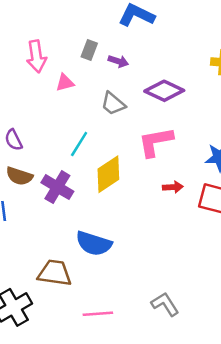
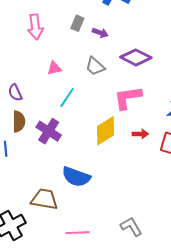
pink triangle: (65, 83) -> (54, 68), moved
yellow diamond: (108, 174) -> (105, 131), moved
brown semicircle: (19, 176) -> (19, 121), turned -110

